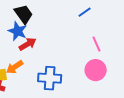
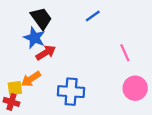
blue line: (85, 12) -> (93, 16), moved
pink circle: (96, 70) -> (135, 88), moved

